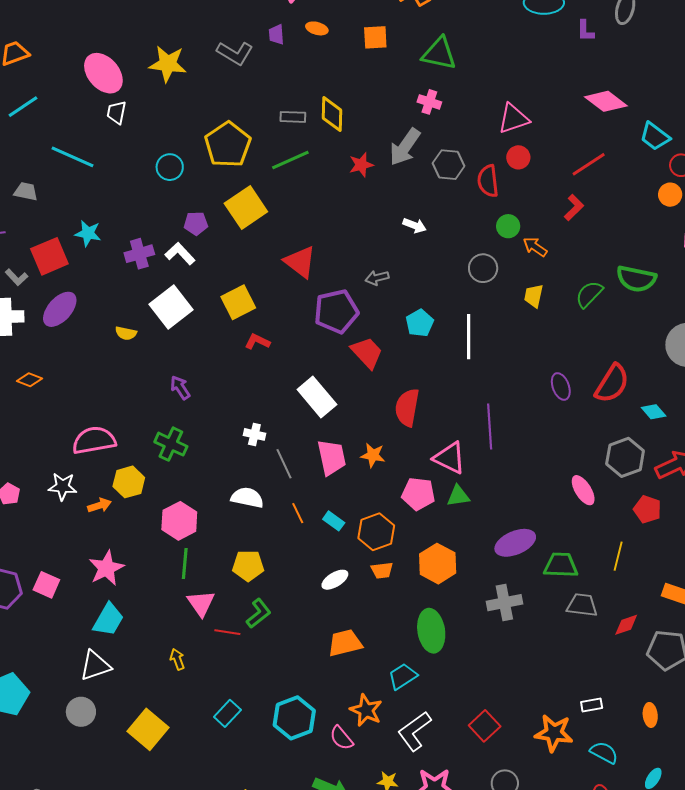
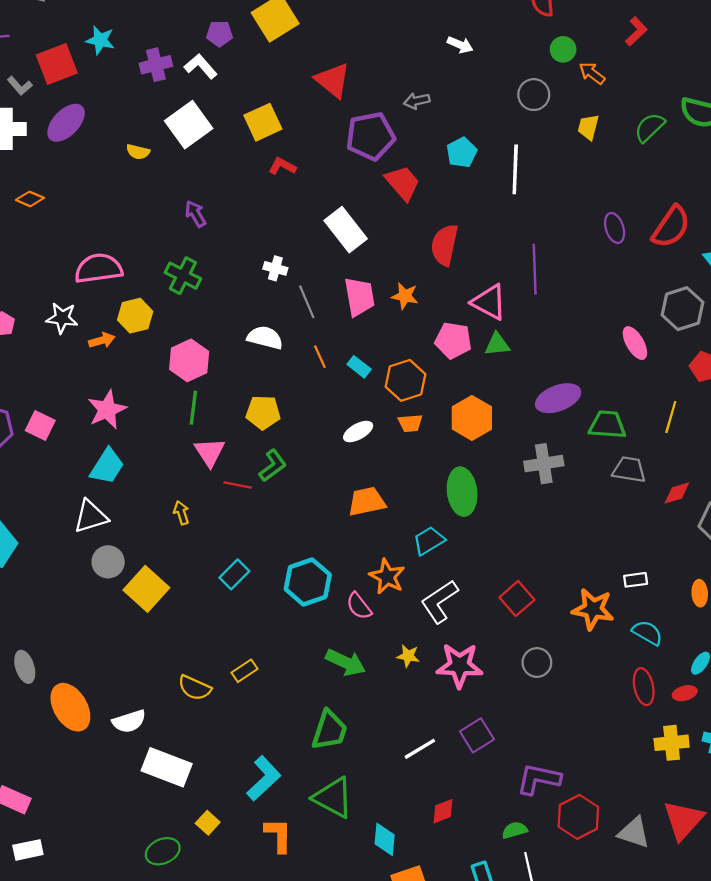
gray circle: (81, 712) -> (108, 562), moved

